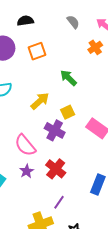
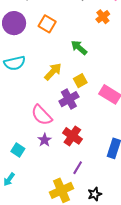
orange square: (37, 51) -> (47, 24), turned -36
purple cross: (55, 130) -> (69, 99), turned 36

